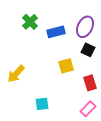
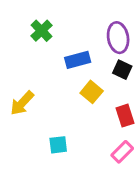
purple ellipse: (85, 27) -> (118, 38), turned -35
blue rectangle: (56, 32) -> (78, 60), moved
yellow square: (66, 66) -> (92, 92), turned -35

